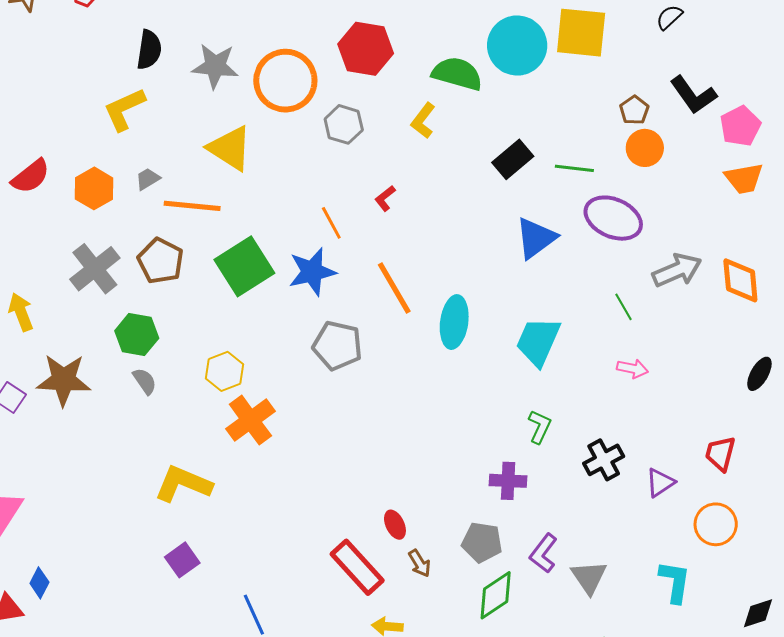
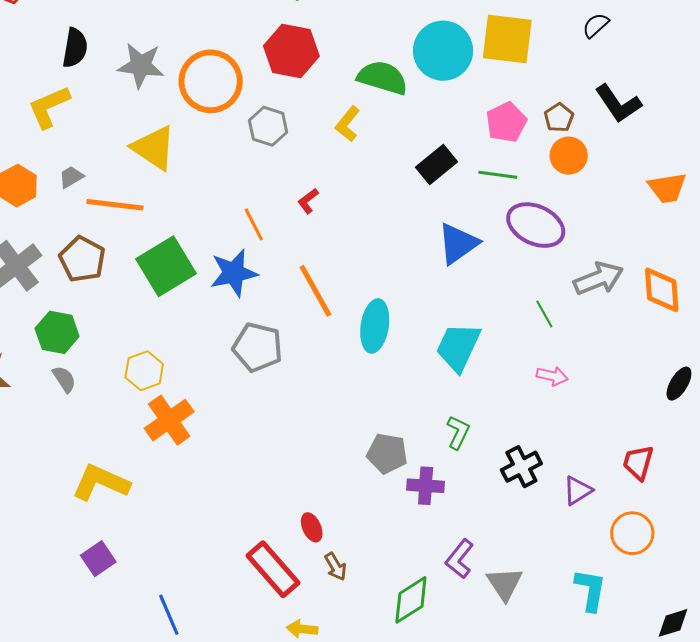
pink pentagon: (740, 126) -> (506, 122), moved
gray pentagon: (482, 542) -> (387, 453), moved

